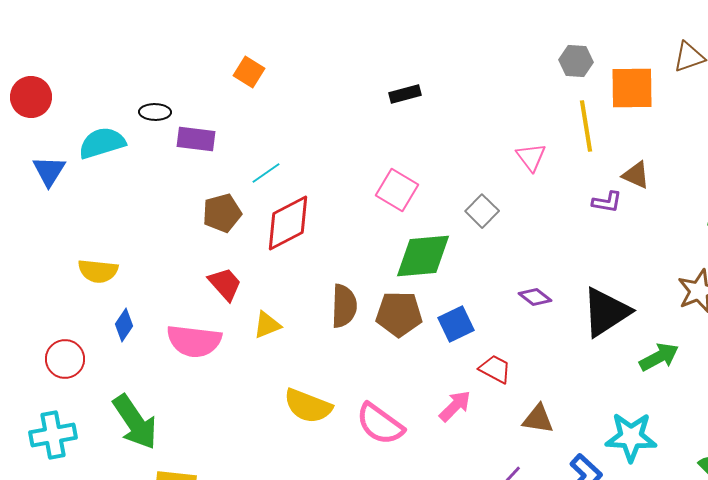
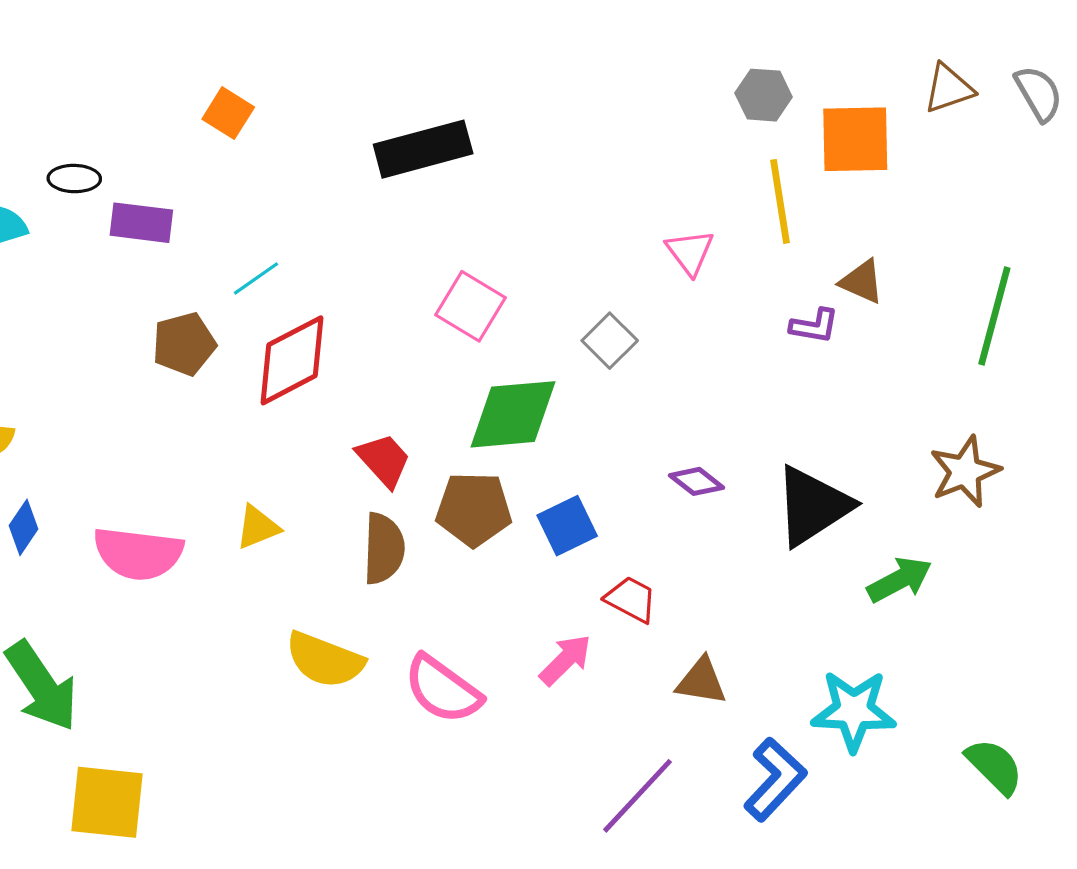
black rectangle: (405, 94) -> (423, 149), moved, size x1.8
red trapezoid: (225, 284) -> (384, 460), moved
brown semicircle: (344, 306) -> (384, 549), moved

